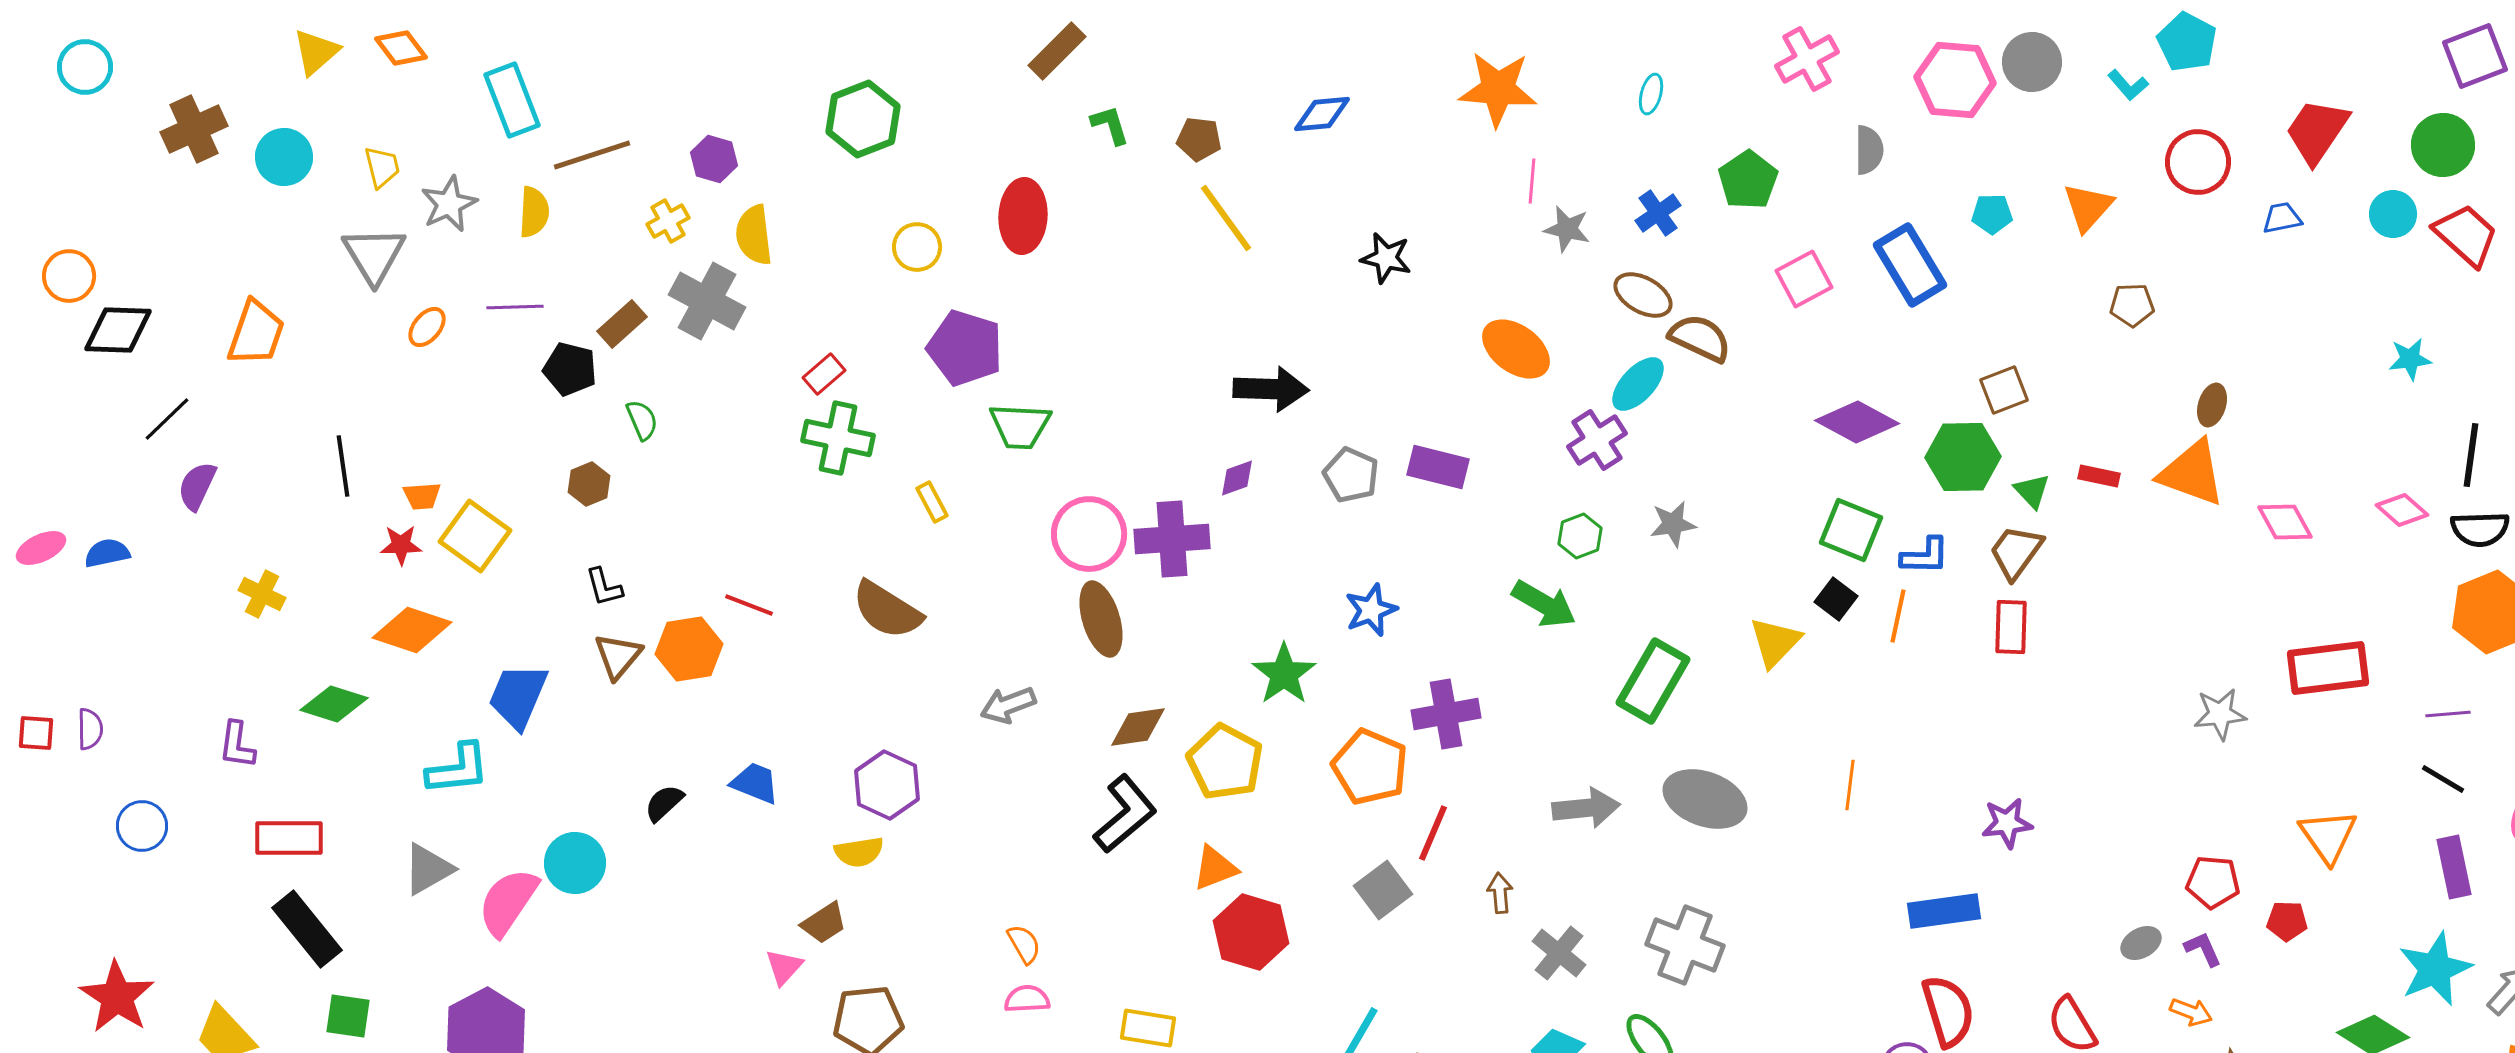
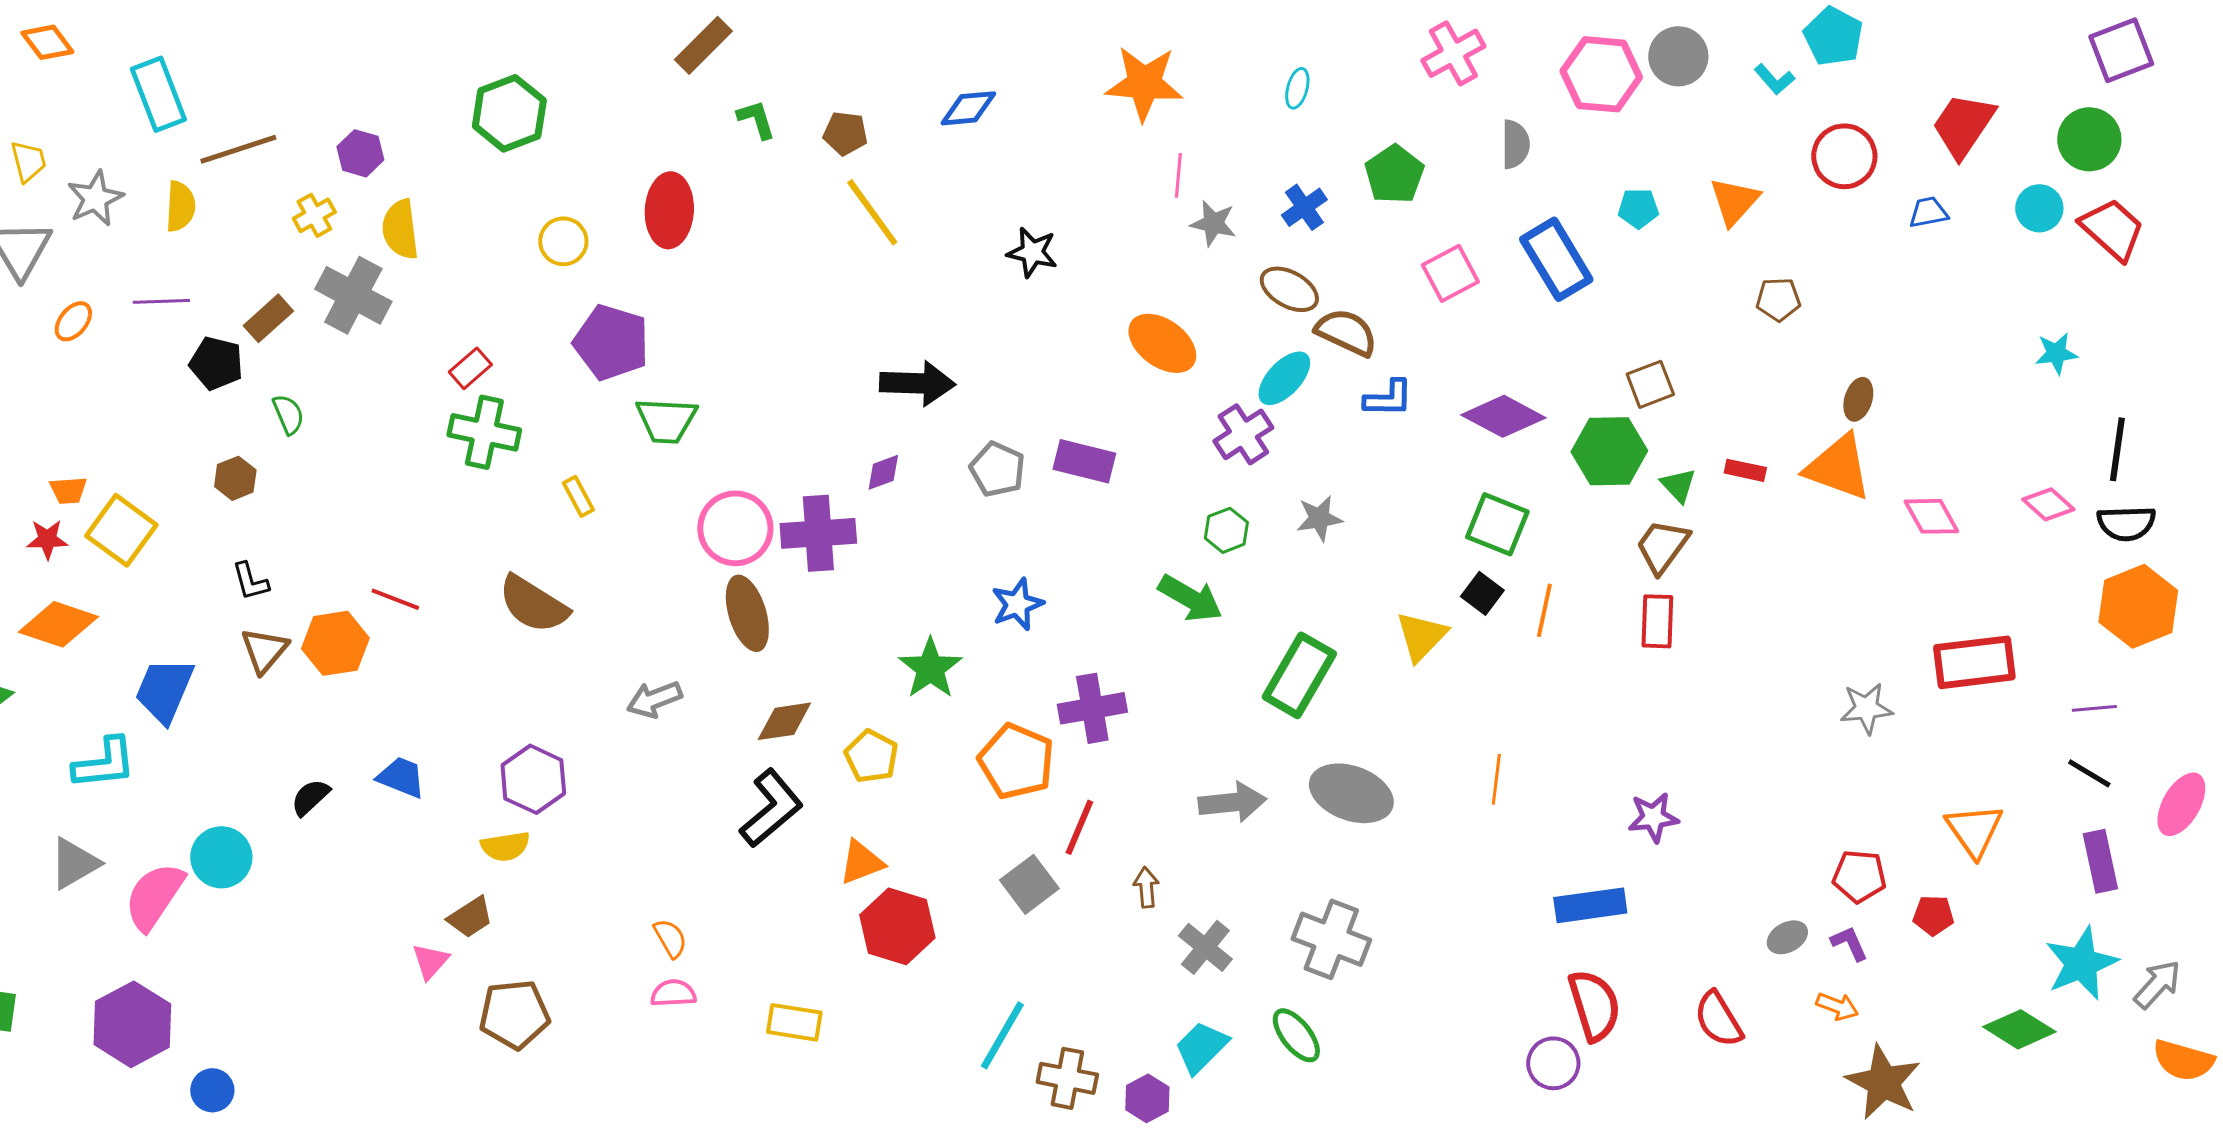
blue L-shape: (1925, 556) -> (1388, 398), moved
yellow pentagon: (1225, 762) -> (871, 756), size x0.7

